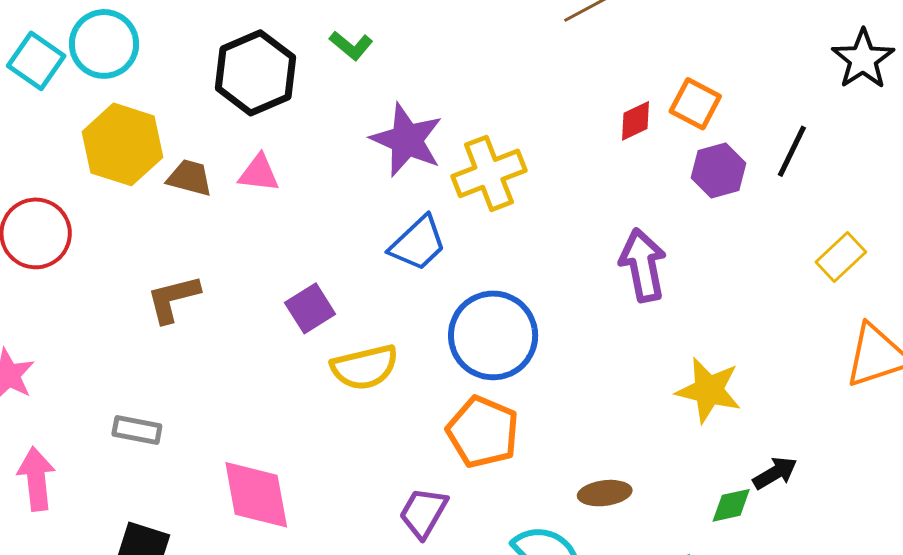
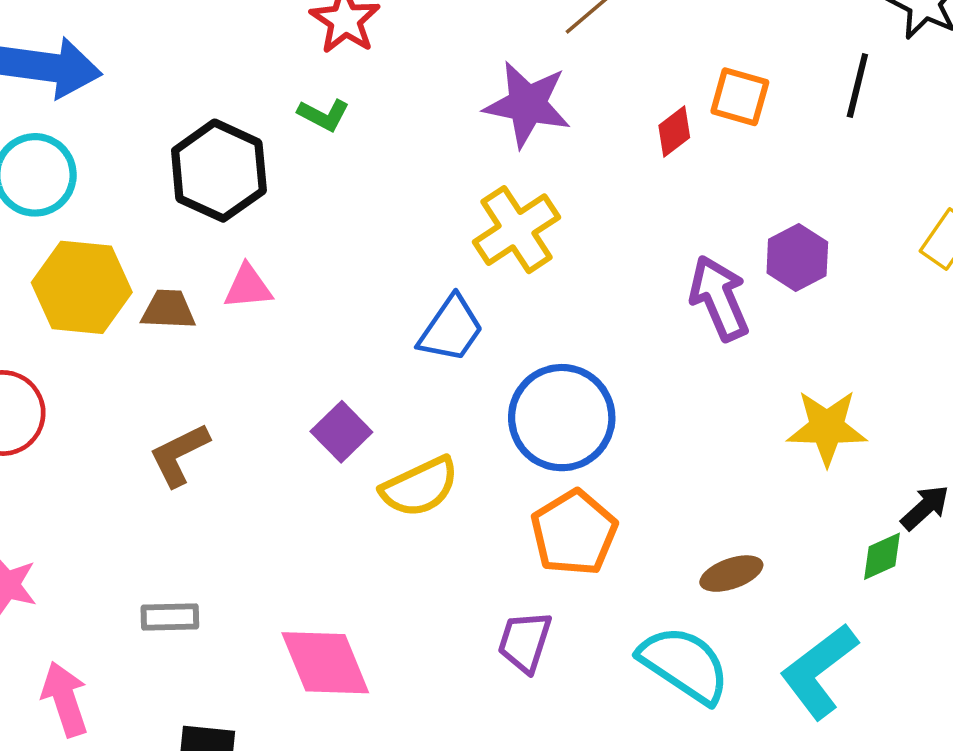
purple star: (407, 140) -> (527, 104), moved
black line: (792, 151) -> (857, 85), moved
purple hexagon: (719, 171) -> (797, 258), moved
orange pentagon: (483, 432) -> (574, 533), turned 30

